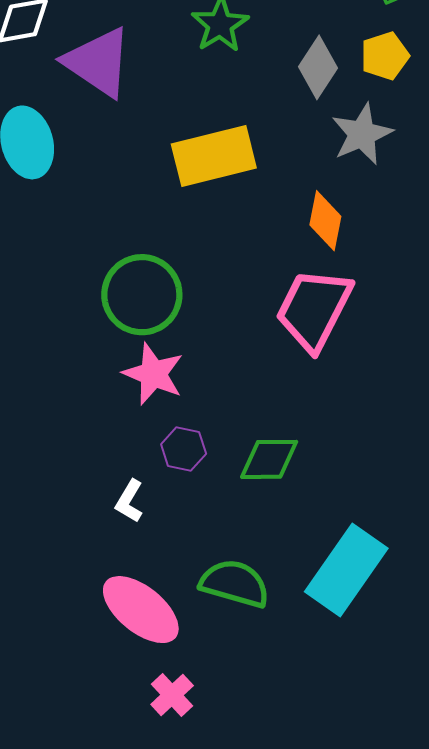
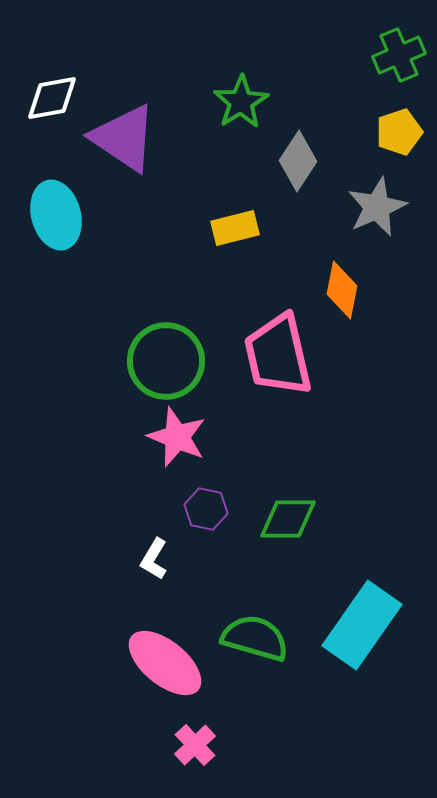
gray diamond: (318, 67) -> (298, 161), moved
yellow rectangle: (214, 156) -> (235, 228), size x0.6
pink trapezoid: (314, 309) -> (278, 355), moved, turned -40

